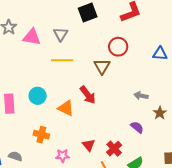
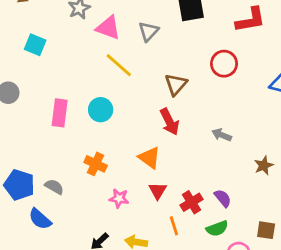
yellow line: (62, 60) -> (119, 65), moved, turned 30
brown triangle: (102, 66) -> (176, 84), moved
gray arrow: (141, 96) -> (222, 135), moved
orange triangle: (66, 108) -> (149, 158), moved
purple semicircle: (137, 127) -> (223, 198), moved

